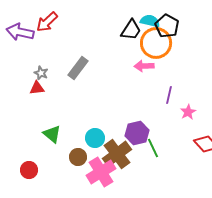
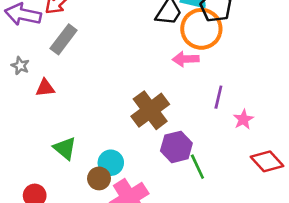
gray rectangle: (78, 68) -> (64, 39), moved
gray star: (41, 73) -> (20, 66), moved
cyan circle: (95, 138) -> (111, 163), moved
brown cross: (117, 154) -> (150, 110), moved

